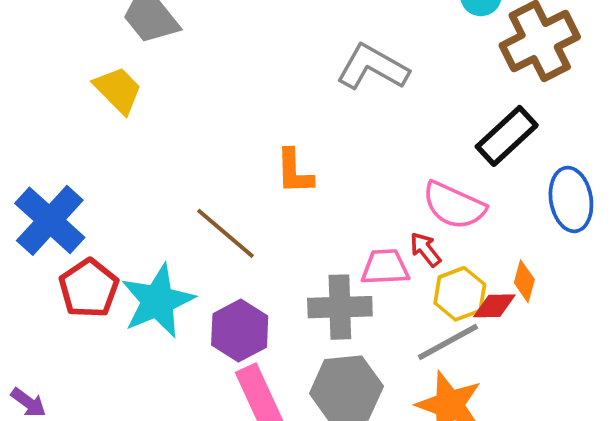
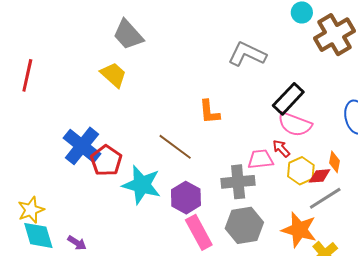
black rectangle: (507, 136) -> (288, 99), moved
red pentagon: (89, 288) -> (106, 160), moved
cyan star: (158, 301) -> (142, 185), turned -30
gray line: (448, 342) -> (325, 198), moved

